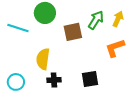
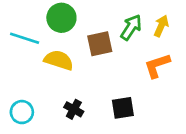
yellow semicircle: (43, 59) -> (59, 60), moved, turned 100
black cross: (54, 80) -> (74, 109), turned 32

